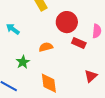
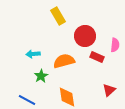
cyan arrow: (13, 29) -> (33, 54), moved, turned -40
orange semicircle: (46, 47) -> (64, 61), size x1.5

